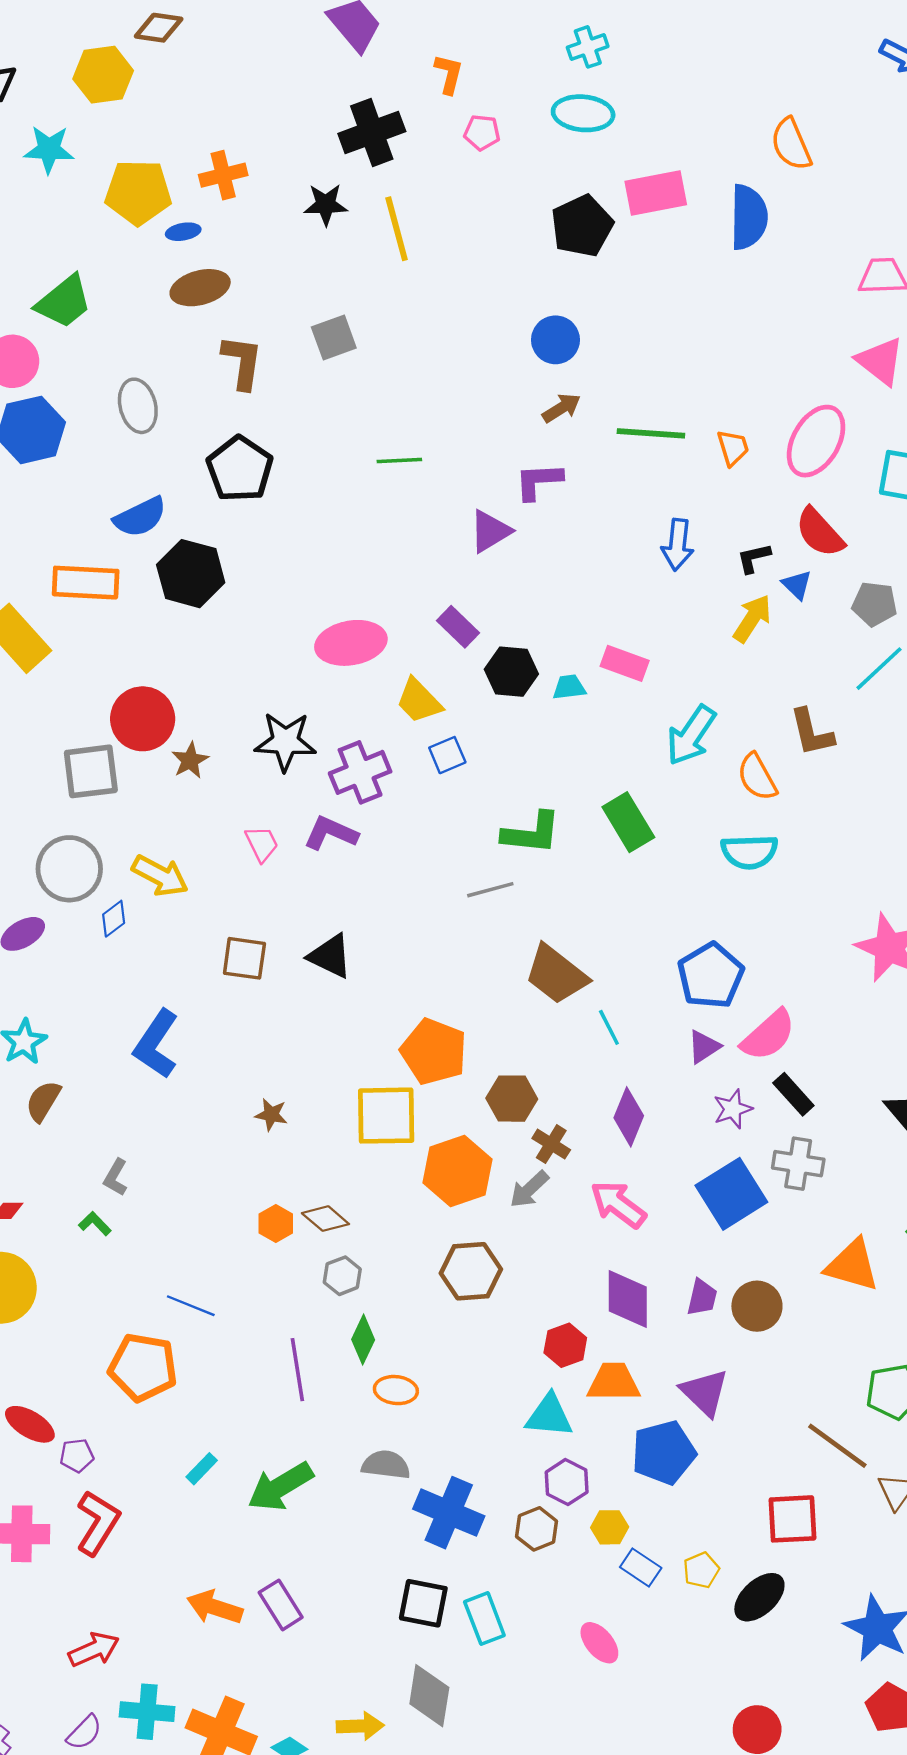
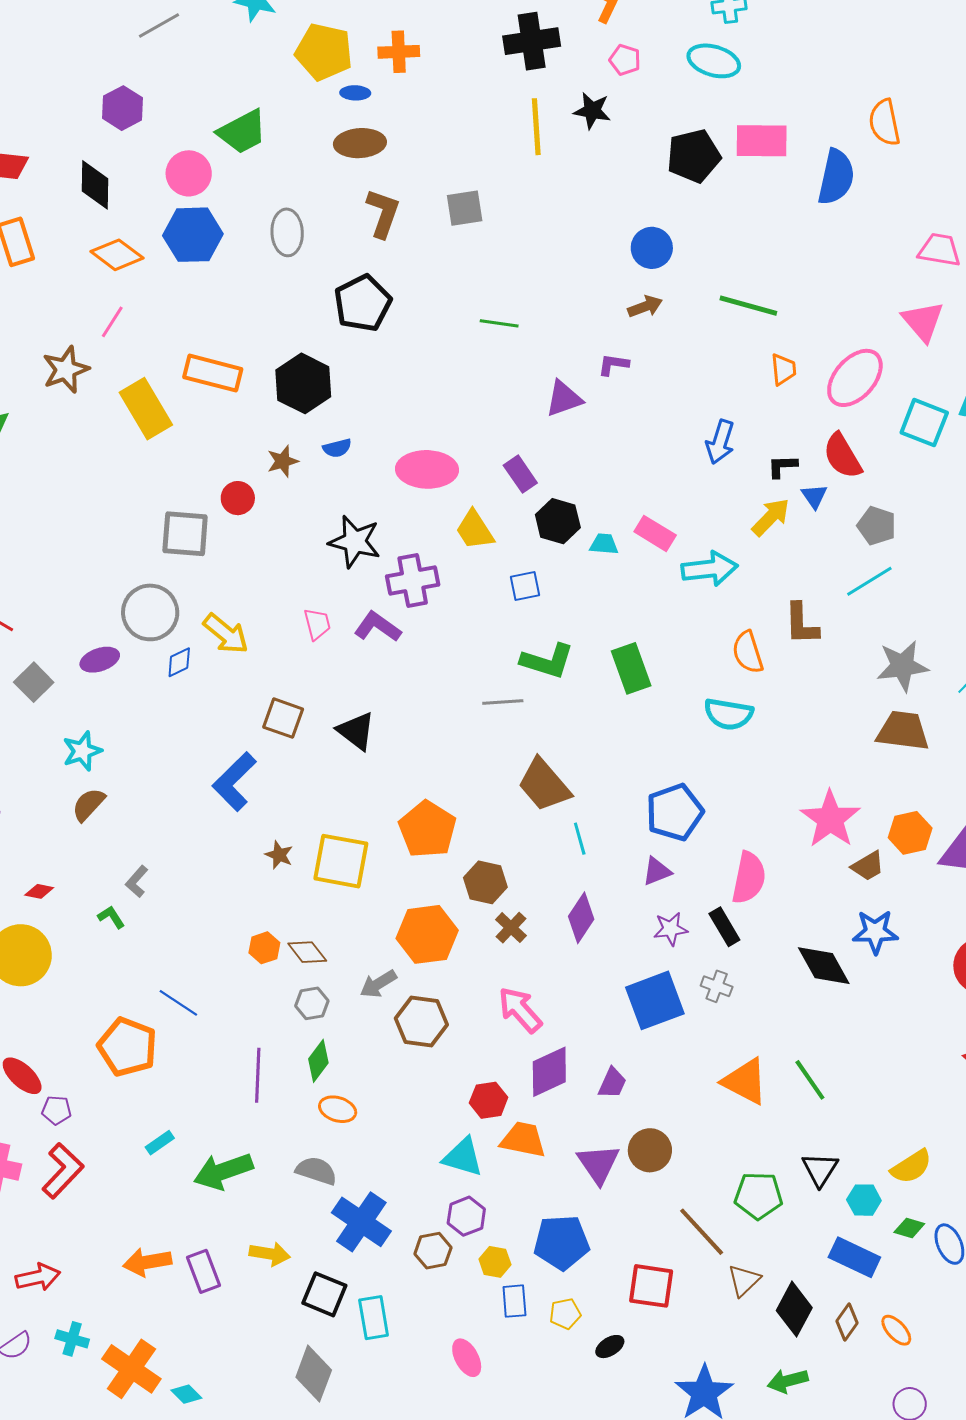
black star: (326, 205) -> (592, 111), moved
green line: (651, 433) -> (748, 306), moved
purple L-shape: (539, 481) -> (613, 365), size x0.7
blue semicircle: (140, 517) -> (337, 448), moved, size x0.6
red circle: (143, 719) -> (238, 498), size x0.6
cyan arrow: (691, 735) -> (710, 569), moved, turned -142
blue square: (447, 755) -> (525, 586), moved
brown star: (190, 760) -> (283, 461), moved
pink semicircle: (768, 1035) -> (749, 878), moved, turned -48
blue L-shape: (156, 1044) -> (234, 782), moved
yellow square: (386, 1116) -> (341, 861), moved
gray cross: (798, 1164) -> (717, 986), size x0.7
gray arrow: (529, 1189) -> (378, 984), moved
pink arrow: (618, 1204) -> (520, 1010), moved
purple diamond: (628, 1299) -> (549, 1072), turned 54
brown circle: (757, 1306) -> (650, 1150), moved
blue pentagon: (664, 1453) -> (562, 1242), moved
blue rectangle: (641, 1567) -> (514, 1301), turned 40
black ellipse: (759, 1597) -> (610, 1347), size x0.6
orange arrow: (215, 1607) -> (147, 1262), turned -39
cyan cross: (147, 1712) -> (72, 1339), size x0.7
yellow arrow: (360, 1726) -> (270, 1254), moved

